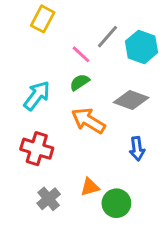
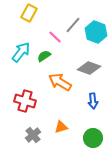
green semicircle: (80, 82) -> (44, 56), moved
cyan arrow: (37, 96) -> (21, 52), moved
green circle: (116, 203) -> (93, 138), moved

